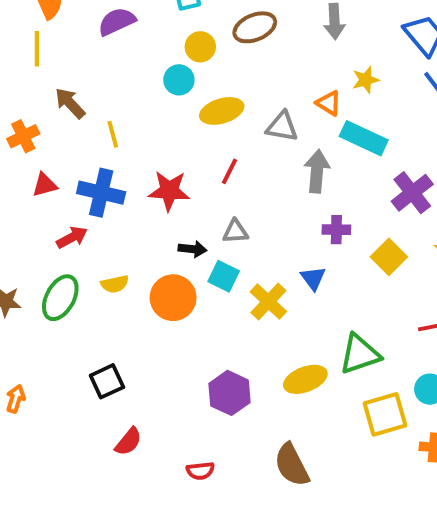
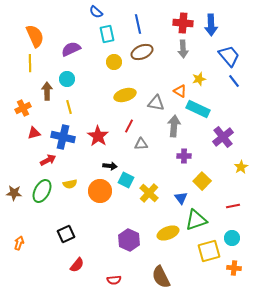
cyan circle: (179, 80) -> (67, 79), moved
brown arrow: (70, 103) -> (47, 91), turned 42
red star: (169, 191) -> (98, 136), turned 30
gray triangle: (235, 232) -> (141, 144), moved
yellow square: (389, 257) -> (202, 181), moved
blue triangle: (313, 278) -> (181, 198), moved

